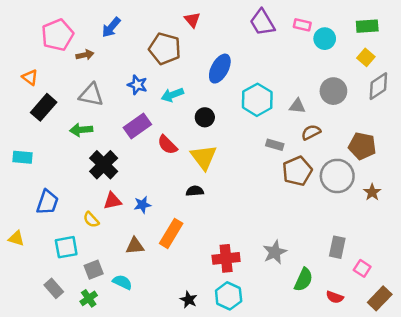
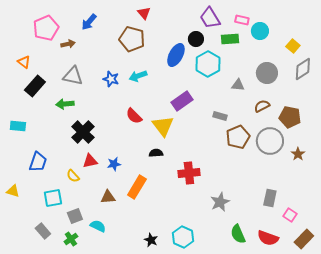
red triangle: (192, 20) -> (144, 13), moved
green rectangle: (367, 26) -> (230, 39), moved
blue star: (137, 85) -> (111, 79), moved
cyan hexagon: (257, 100) -> (208, 64), moved
black circle: (205, 117) -> (196, 39), moved
purple rectangle: (137, 126) -> (182, 101), moved
brown semicircle: (311, 132) -> (262, 106), moved
red cross: (226, 258) -> (189, 173), moved
green semicircle: (303, 280) -> (238, 234), moved, turned 132
red semicircle: (335, 297) -> (268, 238), size x1.5

